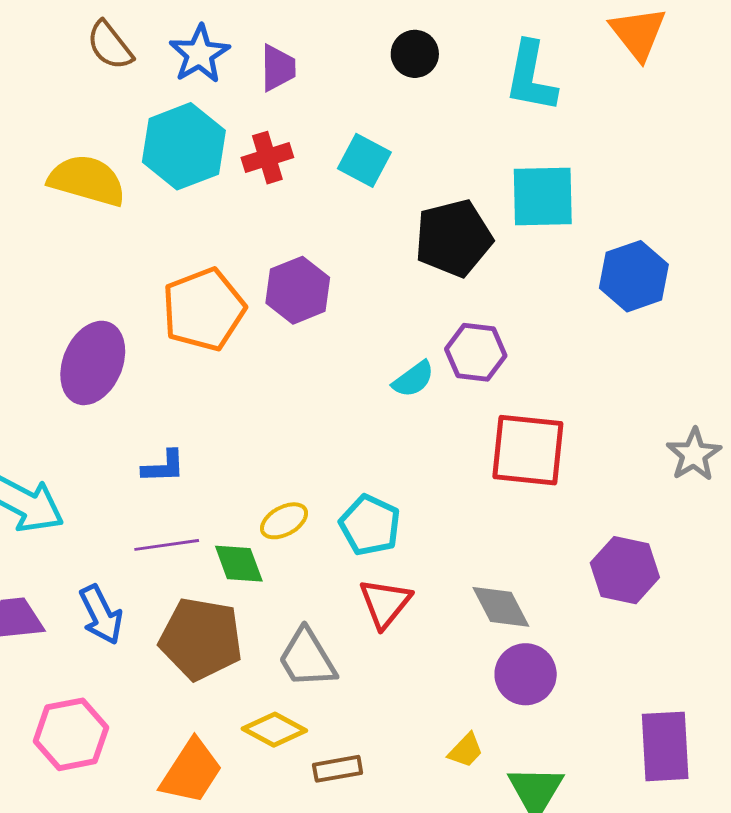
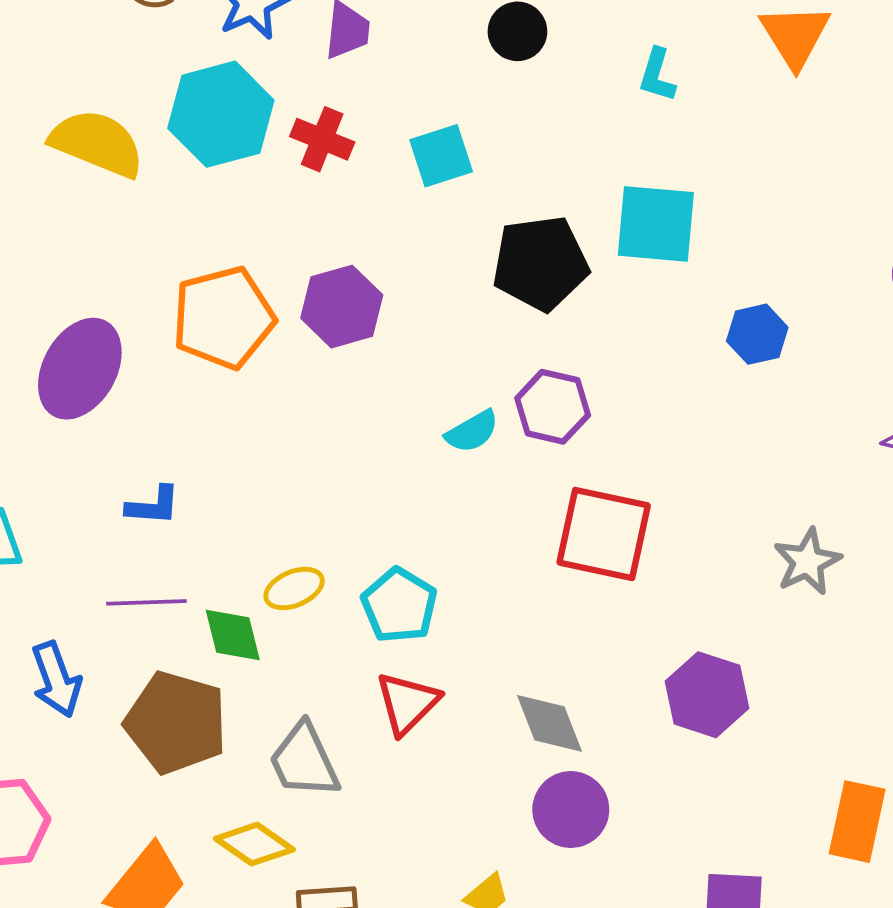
cyan L-shape: (531, 77) -> (657, 75), size x0.6
red cross: (267, 158) -> (322, 139), turned 33
cyan square: (364, 160) -> (441, 156), turned 38
blue hexagon: (634, 276) -> (757, 334), size x0.7

